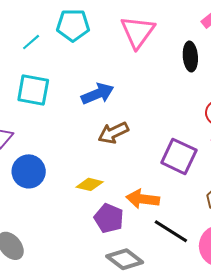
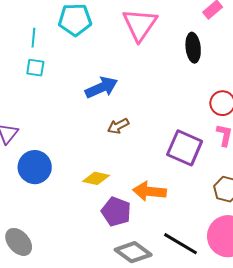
cyan line: (31, 42) -> (33, 38), turned -42
cyan square: (33, 90) -> (35, 68), moved, size x0.6
brown arrow: (113, 133) -> (118, 126), size x0.7
black line: (171, 231) -> (181, 244), moved

